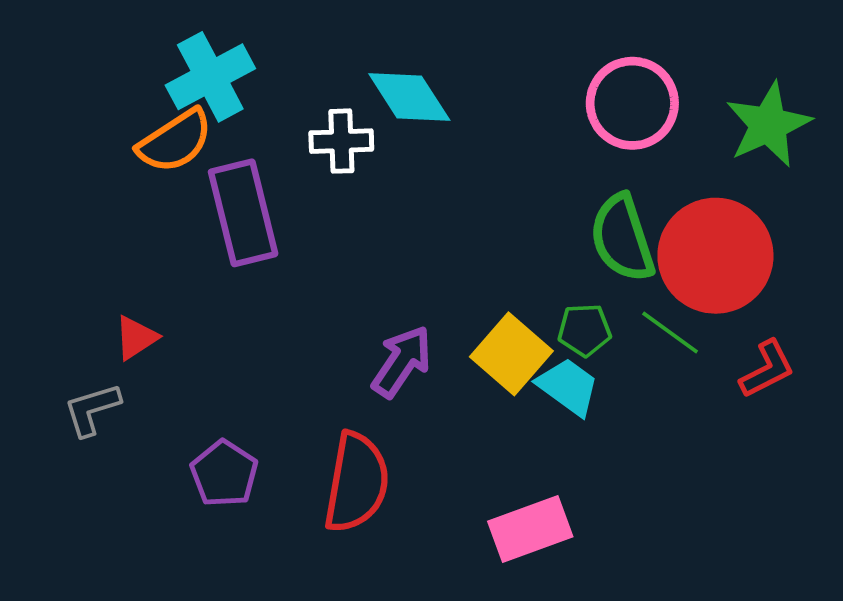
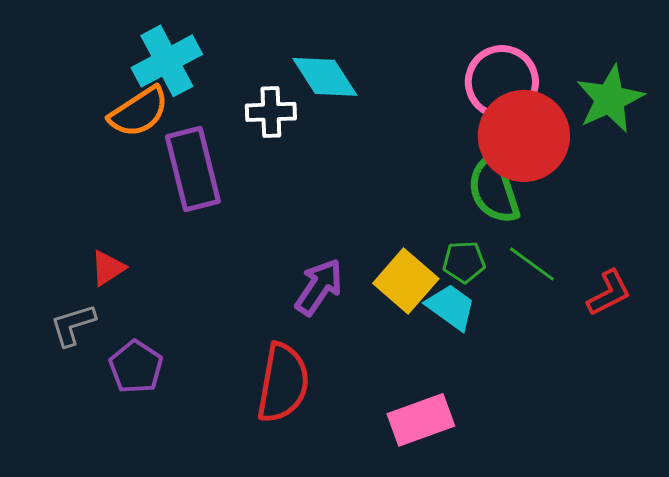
red circle: (715, 256) -> (524, 136), moved
purple pentagon: (224, 474) -> (136, 367), moved

